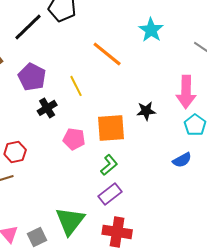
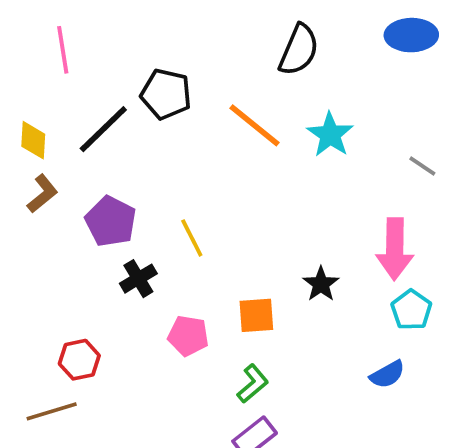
orange line: (107, 54) -> (255, 125), moved
black star: (146, 111) -> (321, 284), turned -30
orange square: (111, 128) -> (256, 315), size x0.7

